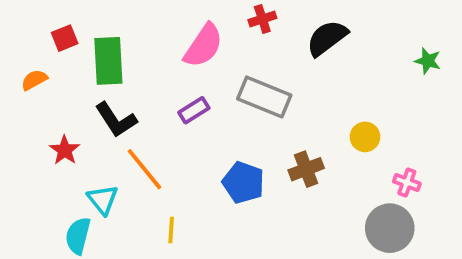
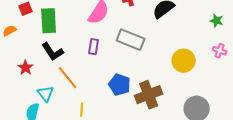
purple rectangle: (194, 110) -> (94, 47), turned -49
yellow circle: (365, 137) -> (184, 61), size x1.5
brown cross: (306, 169) -> (149, 95), moved, size x1.5
pink cross: (407, 182) -> (220, 51), moved

